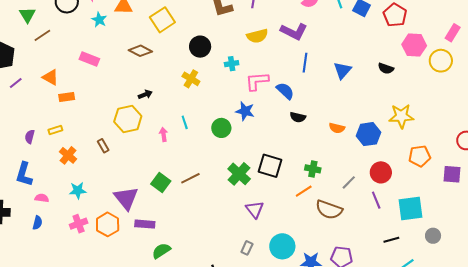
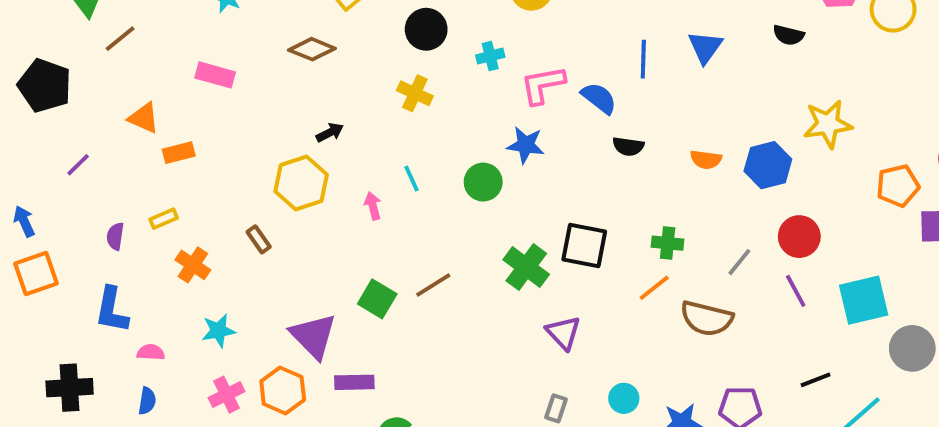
blue line: (305, 63) -> (643, 59), moved
purple line: (16, 83) -> (78, 165), moved
orange pentagon: (420, 156) -> (898, 186), moved
gray circle: (433, 236) -> (912, 348), size x1.5
black line: (391, 240) -> (816, 380), moved
cyan circle: (282, 246) -> (624, 398), size x0.6

